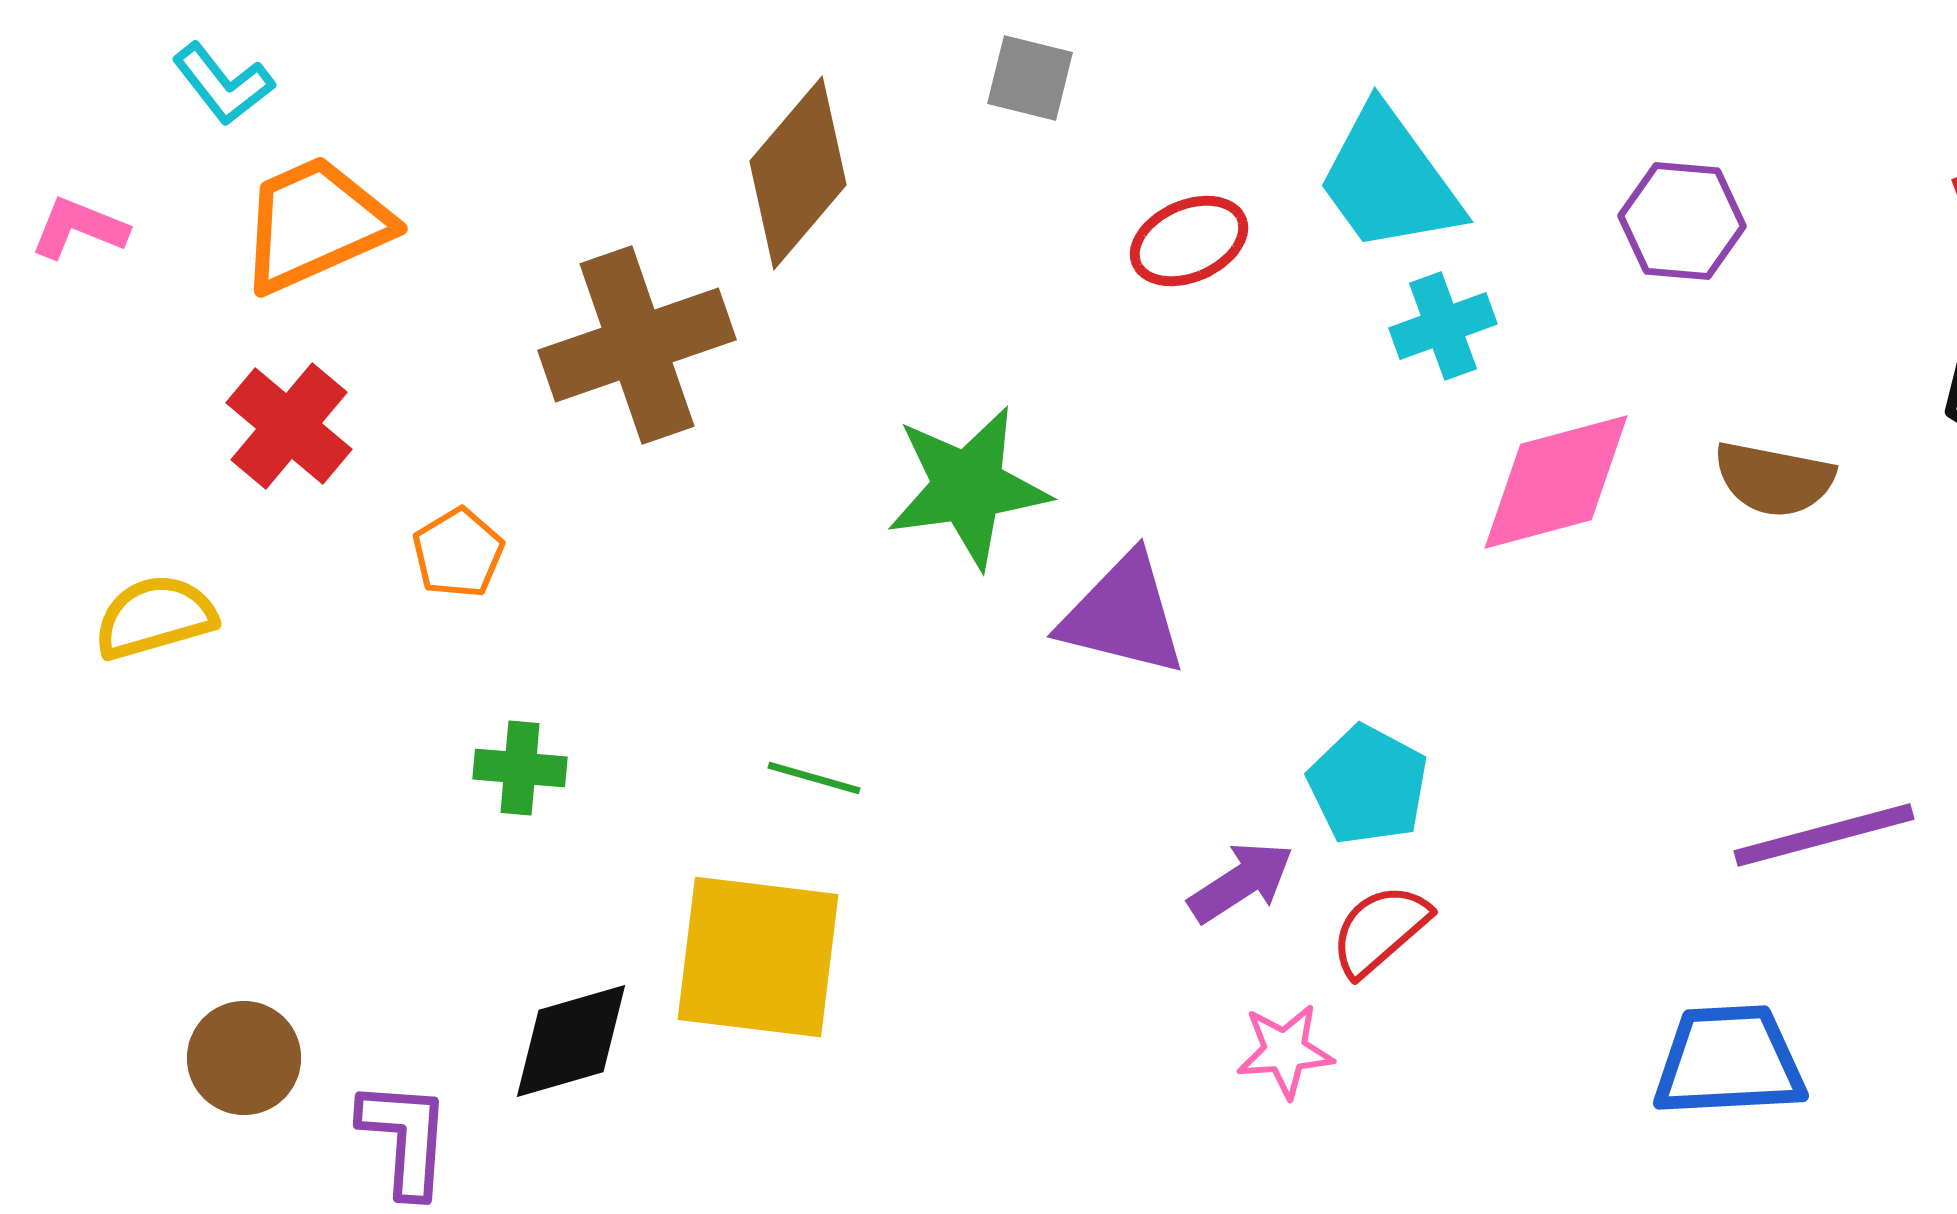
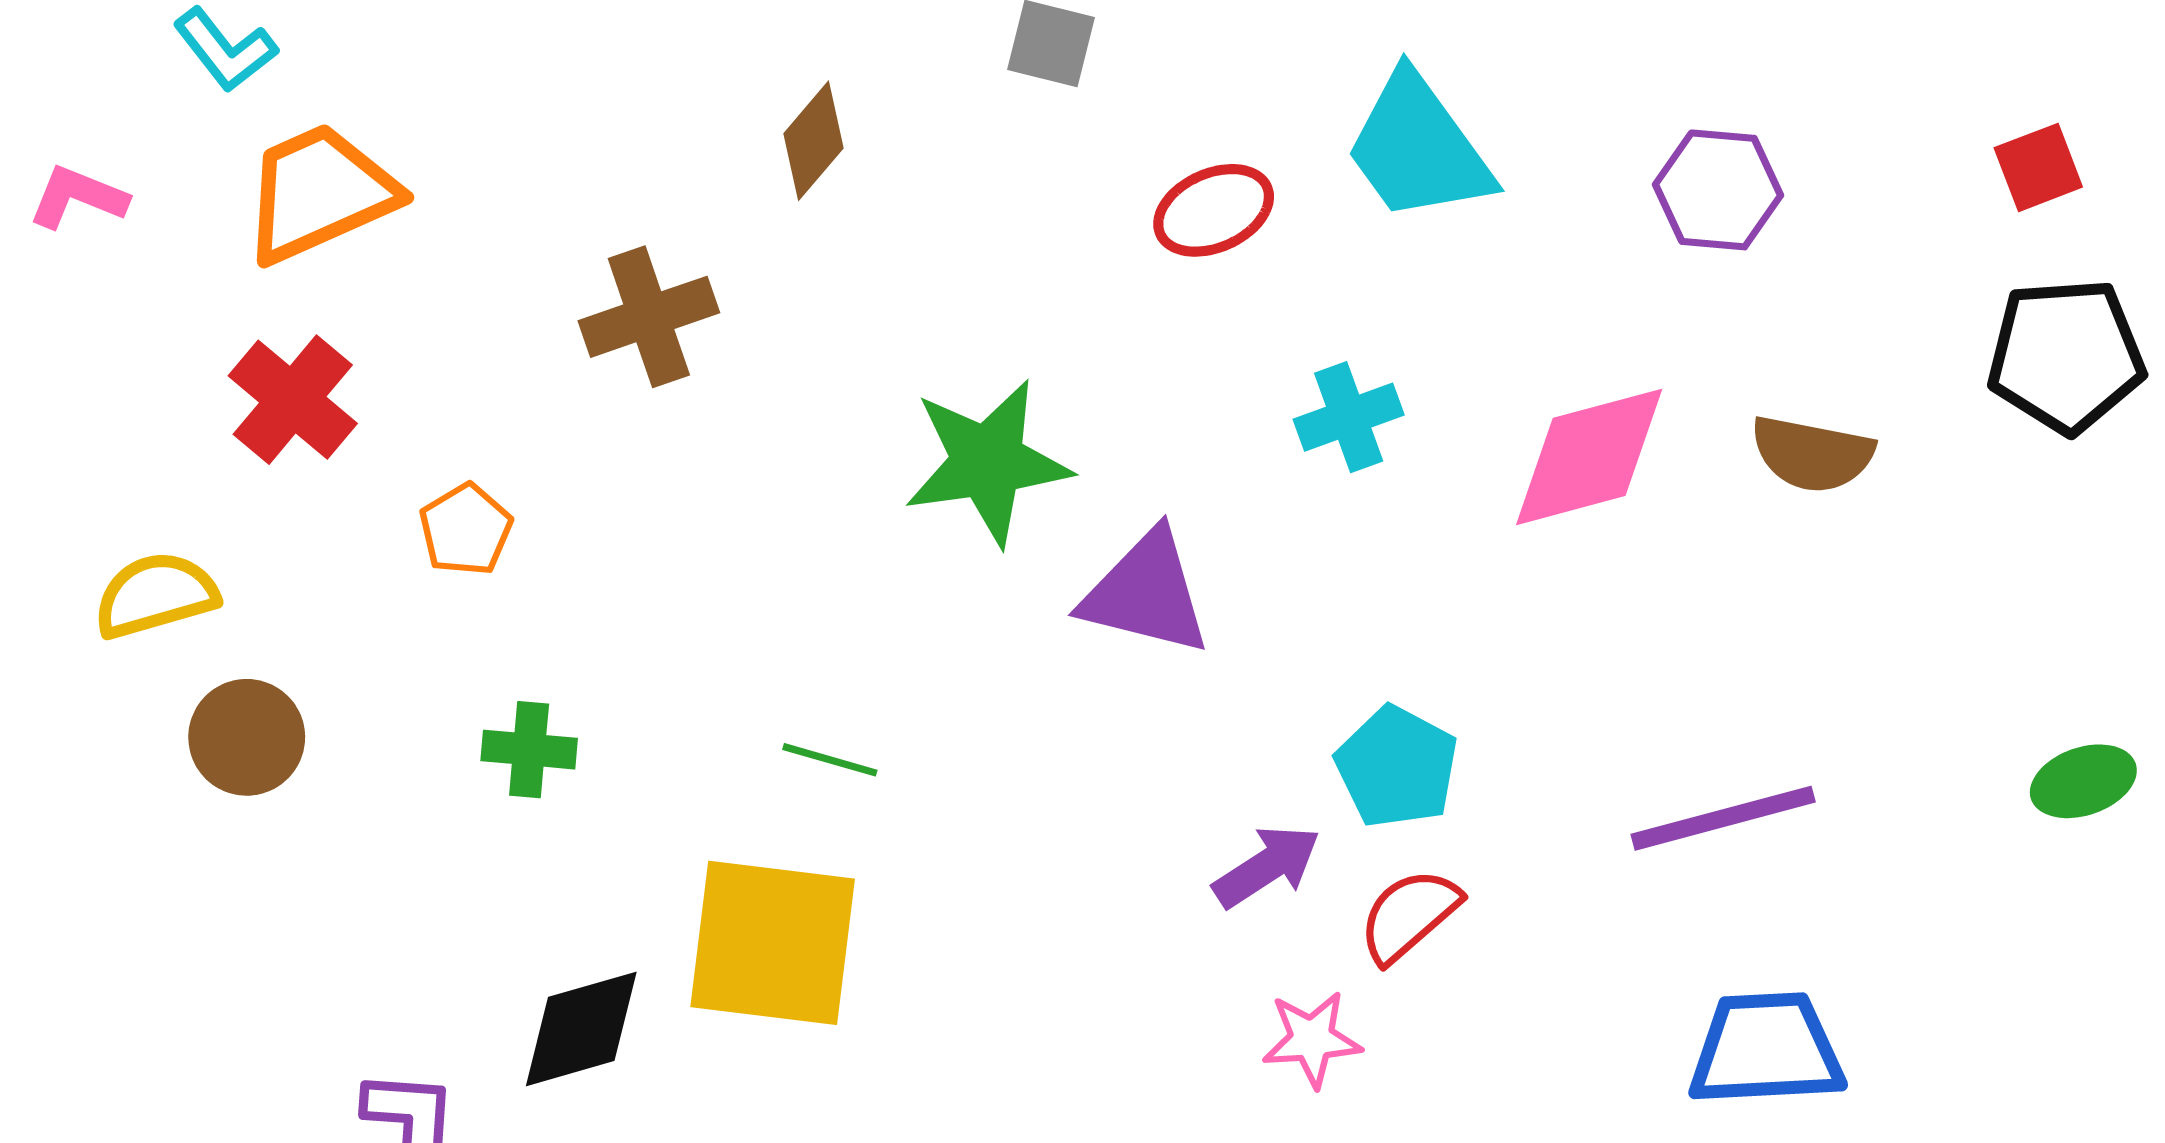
brown diamond: (798, 173) -> (814, 141), size x0.6
cyan cross: (1443, 326) -> (1349, 417), moved
brown cross: (637, 345) -> (649, 317), size x0.7
purple line: (1824, 835) -> (1723, 818), moved
brown circle: (244, 1058) -> (247, 737), moved

